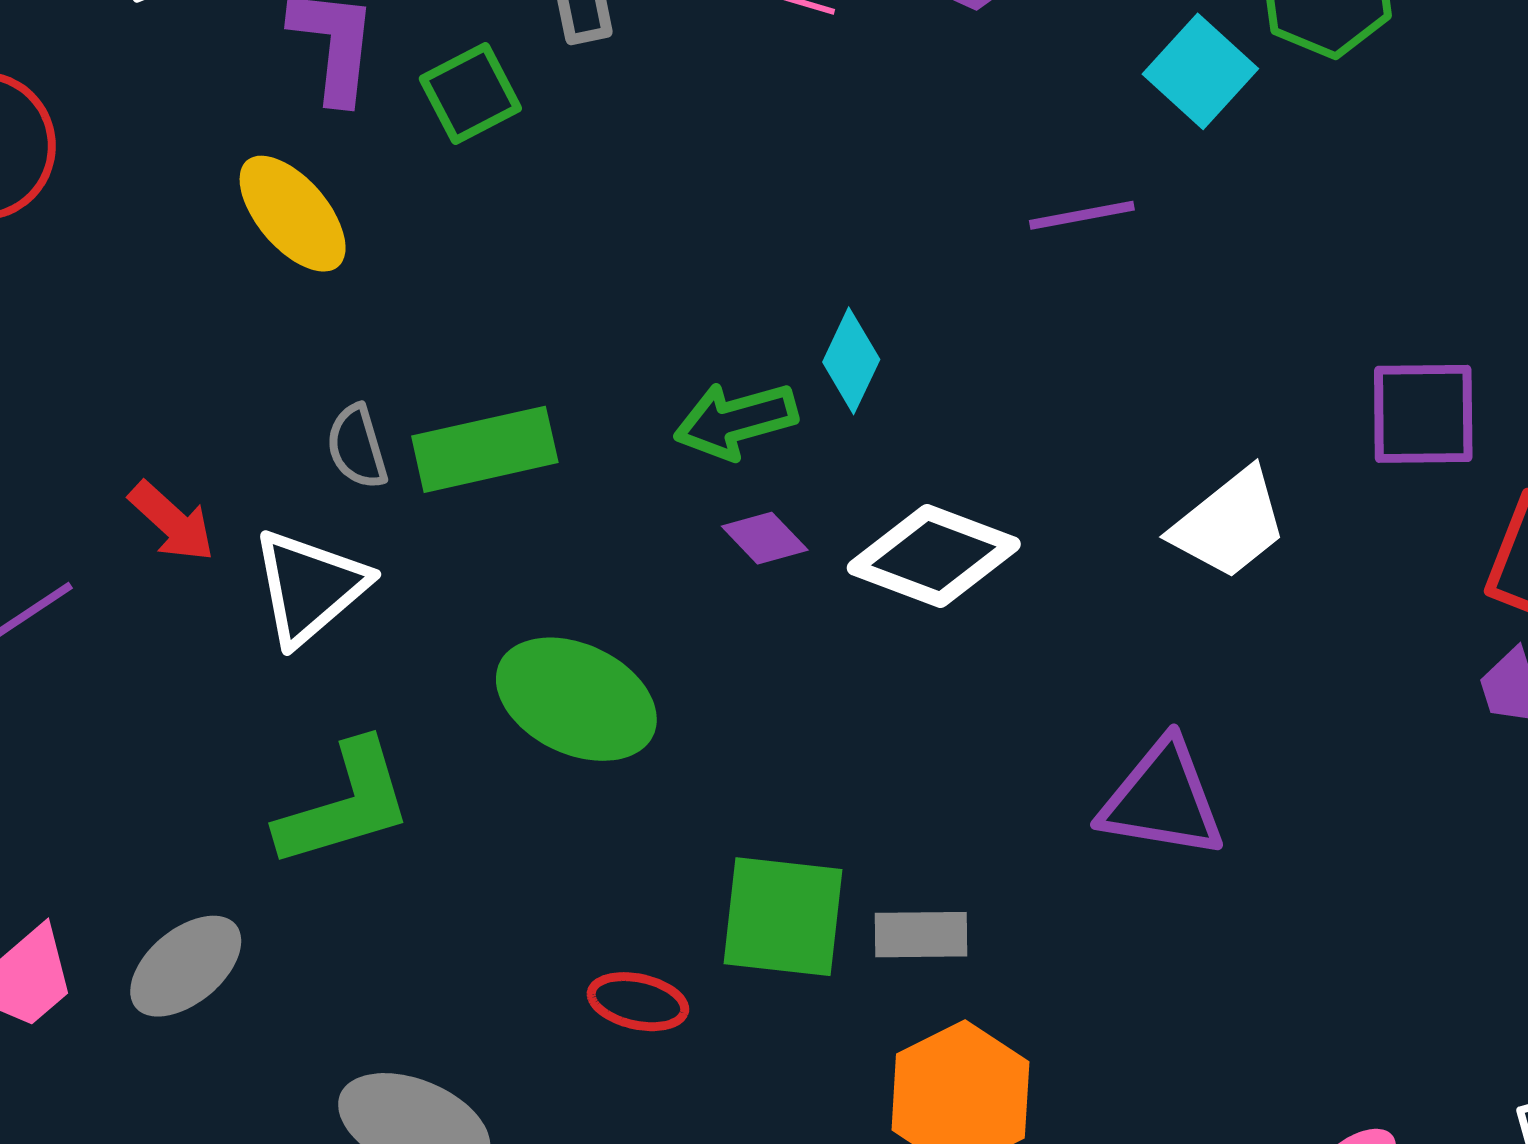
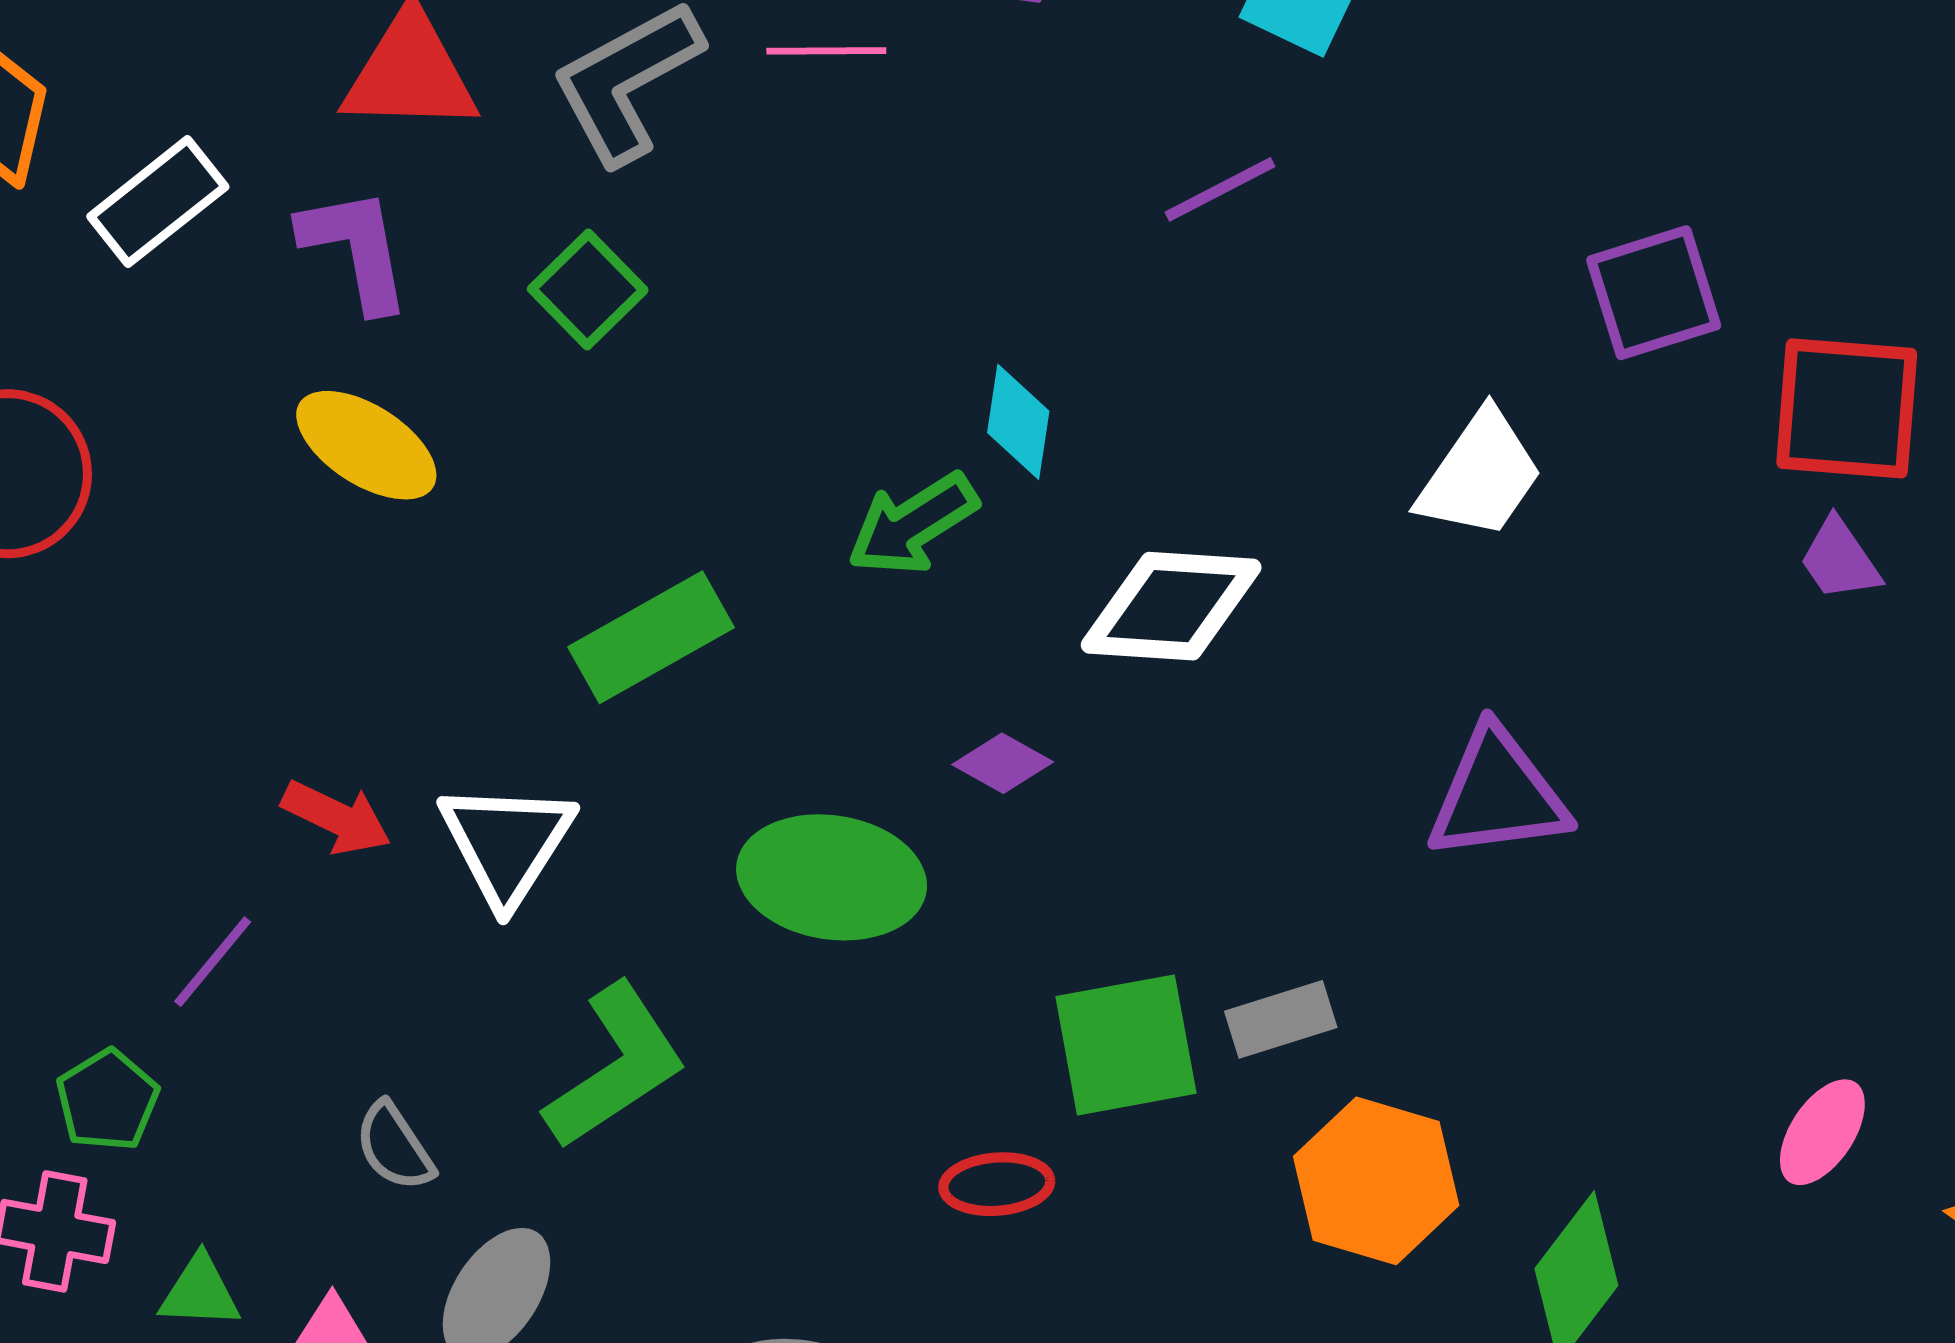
green square: (470, 94) -> (588, 289), moved
gray semicircle: (357, 447) -> (394, 1147), moved
purple diamond: (765, 538) -> (1003, 763), moved

